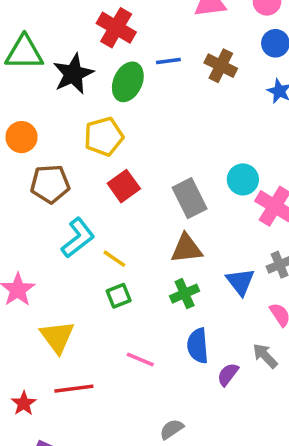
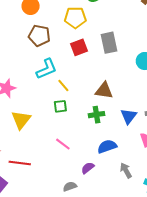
gray rectangle: (190, 198) -> (109, 43), moved
blue semicircle: (198, 346) -> (107, 146), moved, turned 60
gray arrow: (265, 356) -> (126, 170), moved
purple semicircle: (228, 374) -> (88, 168), moved
red line: (74, 389) -> (20, 163), moved

